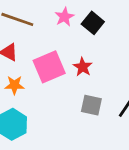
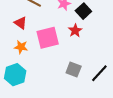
red star: (83, 67) -> (75, 31), moved

